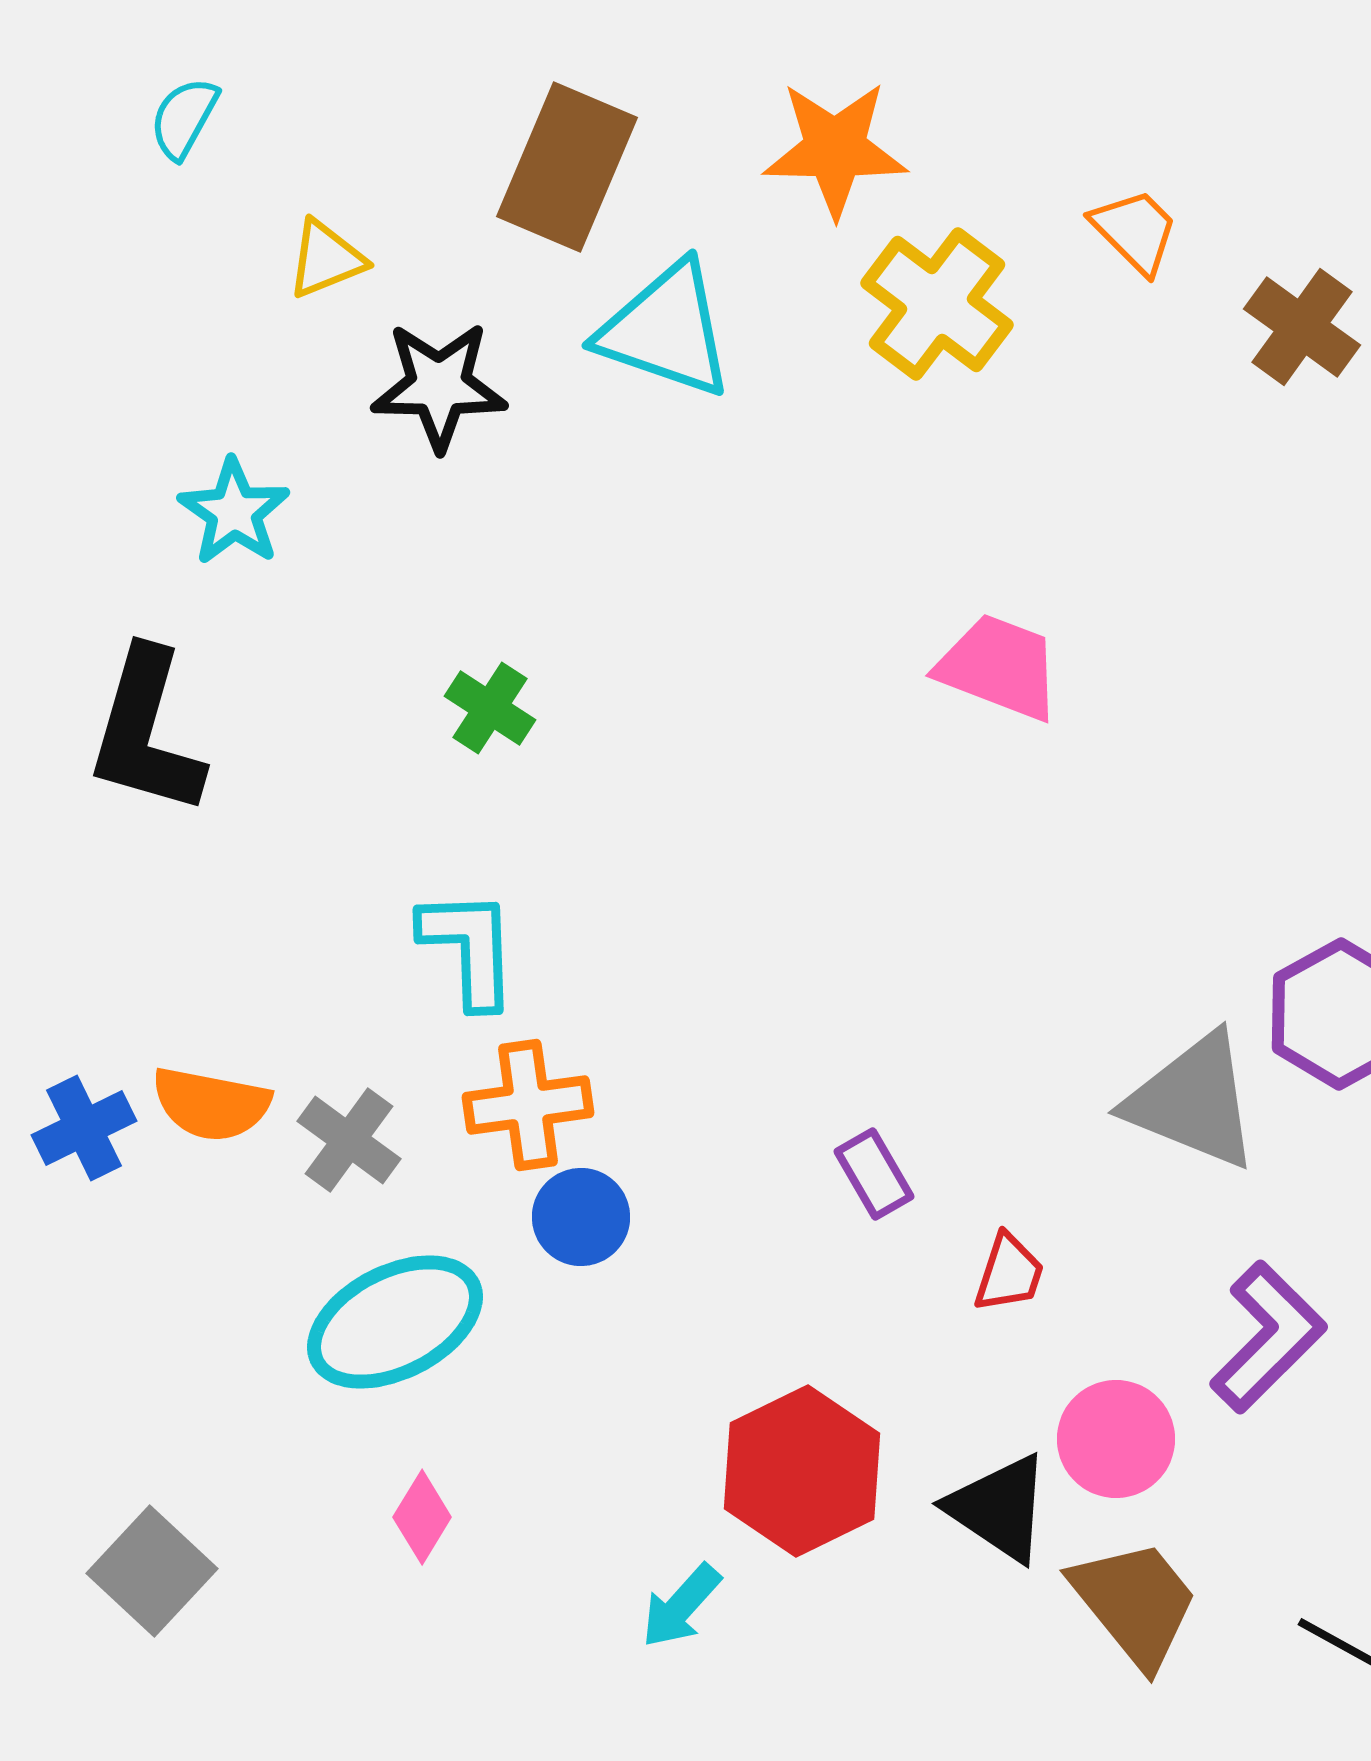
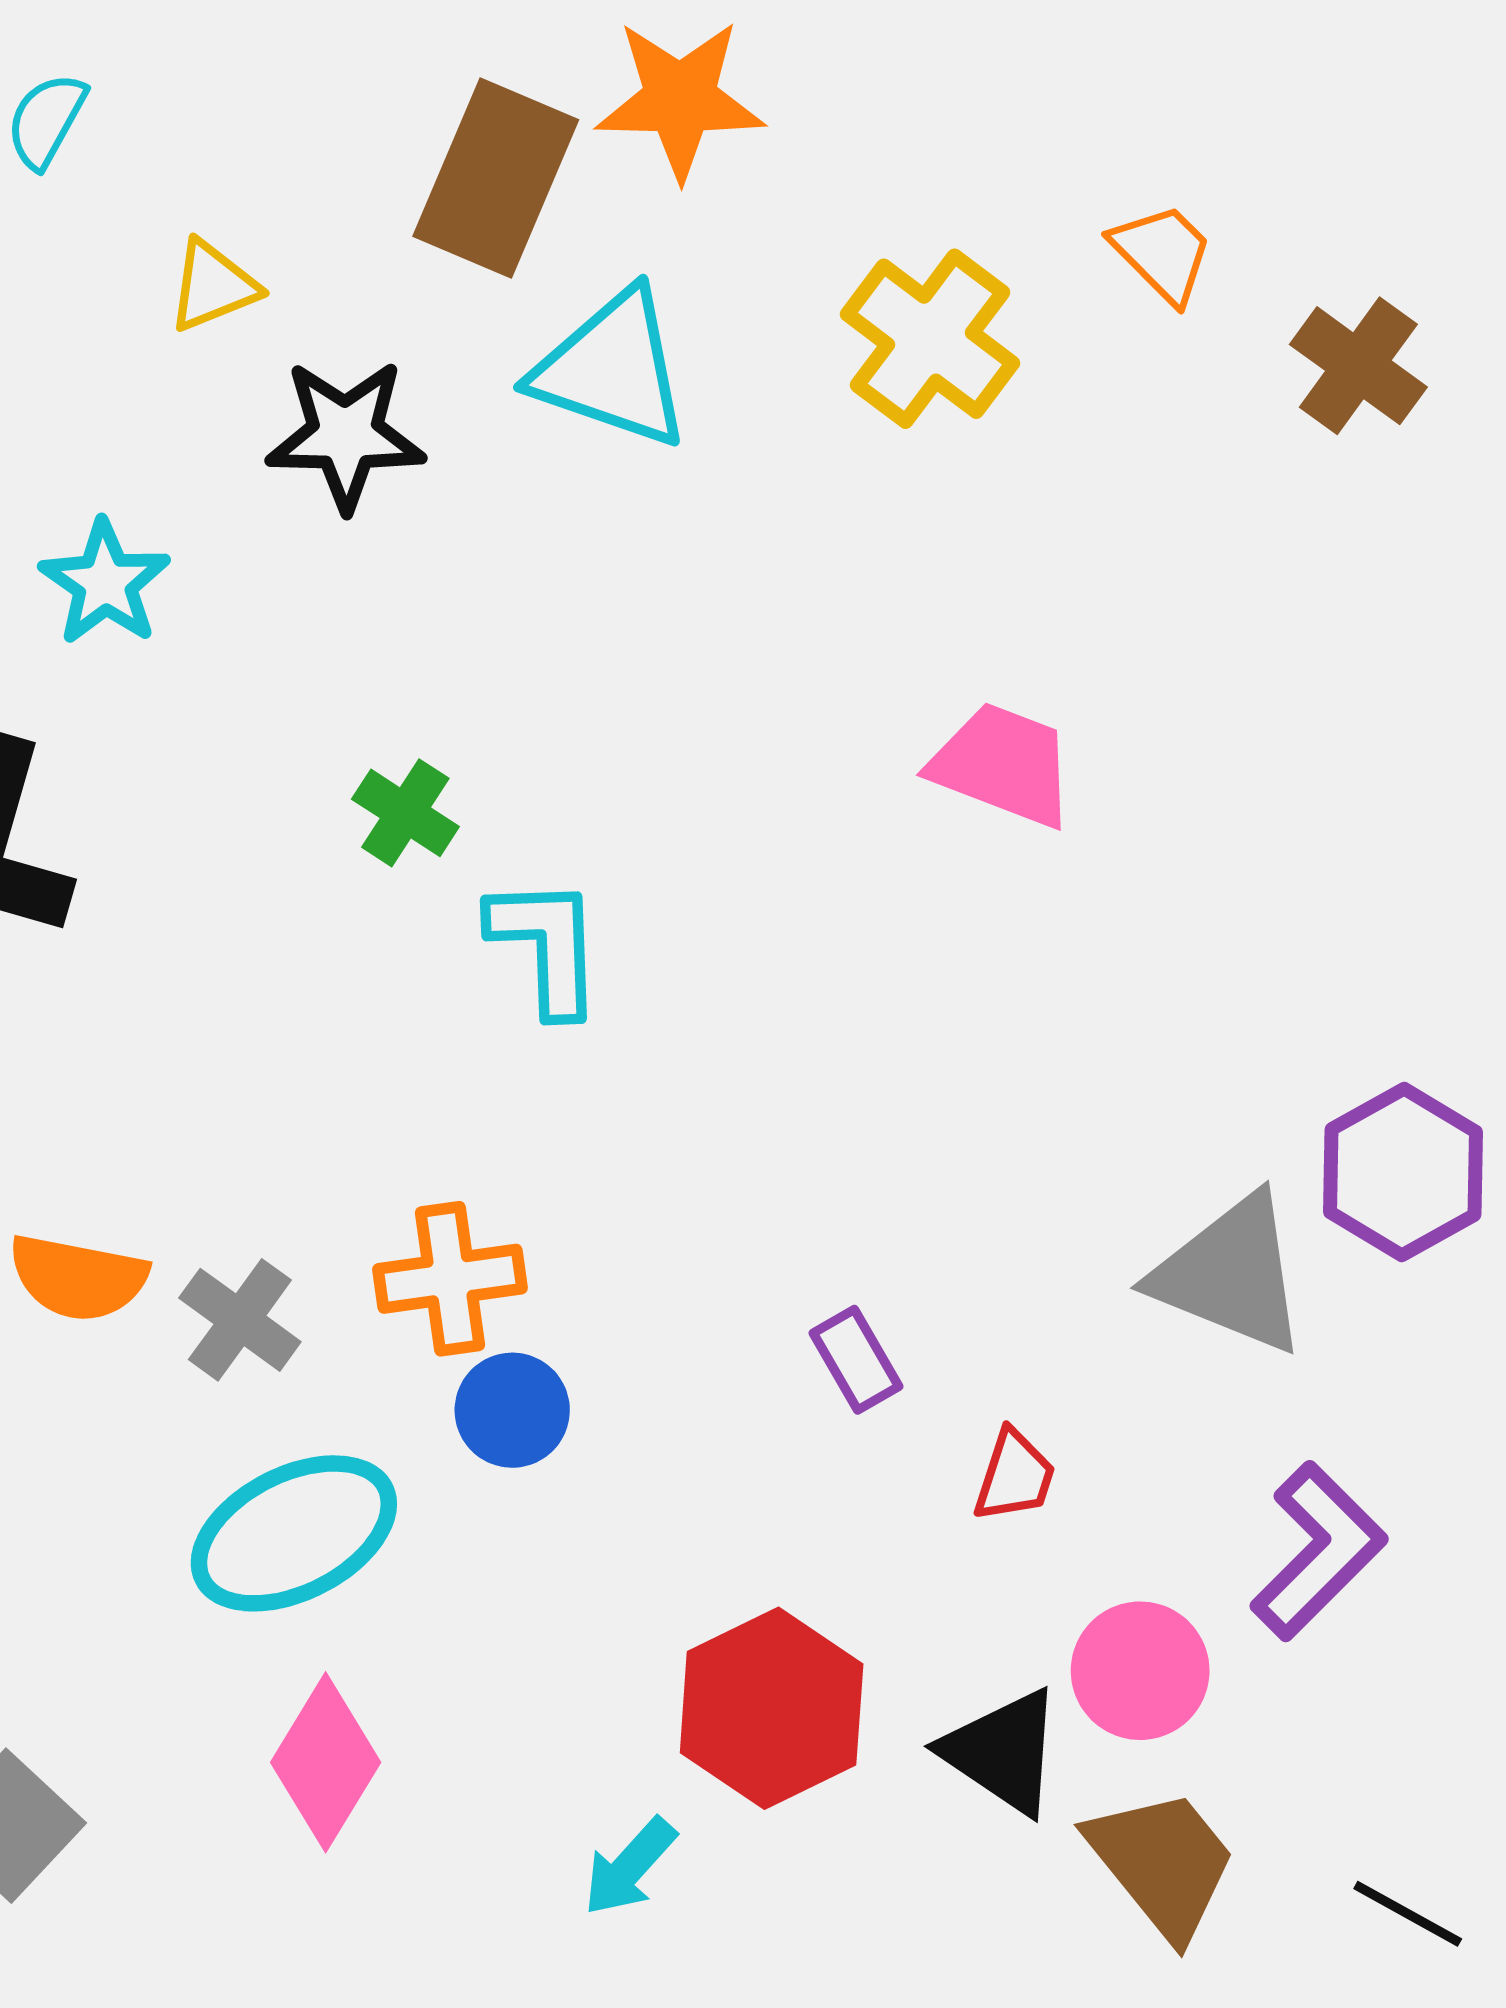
orange star: (835, 149) -> (680, 99), moved
cyan L-shape: (469, 948) -> (546, 945), moved
pink diamond: (422, 1517) -> (326, 1762), size x1.6

